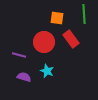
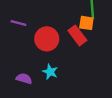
orange square: (57, 18) -> (86, 23), moved
purple line: (19, 55) -> (18, 23), moved

